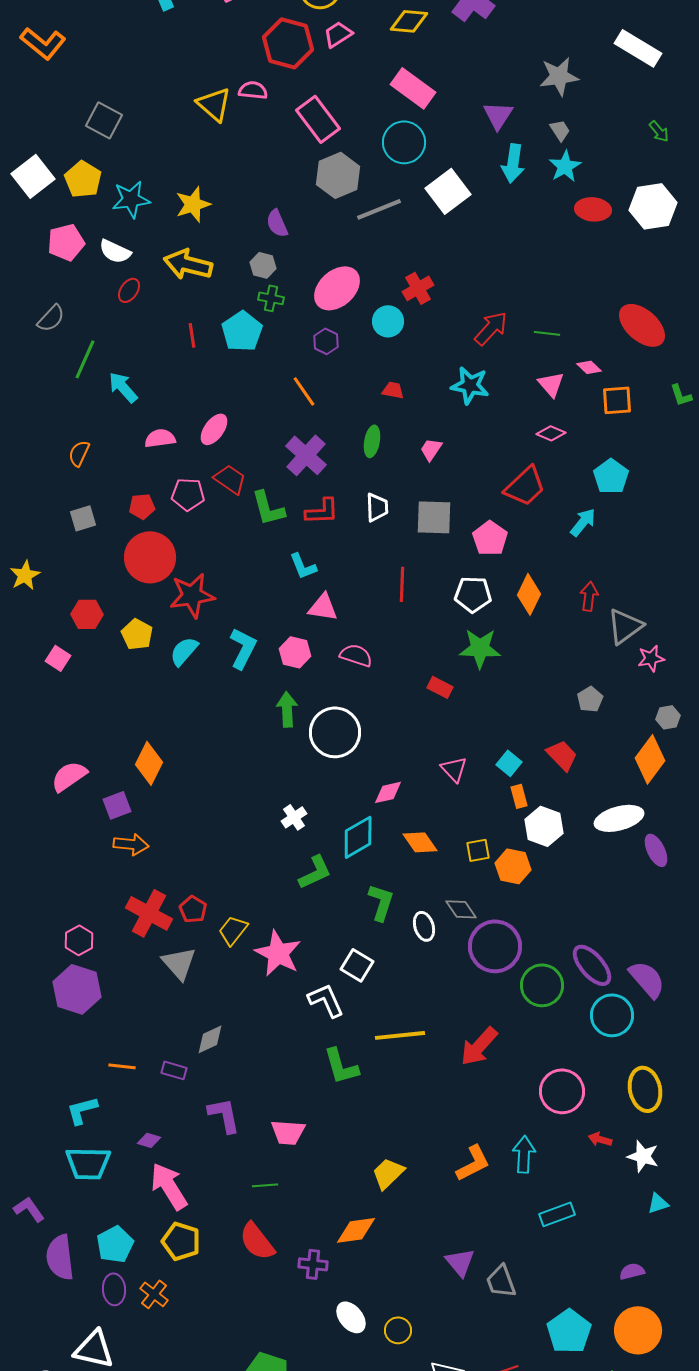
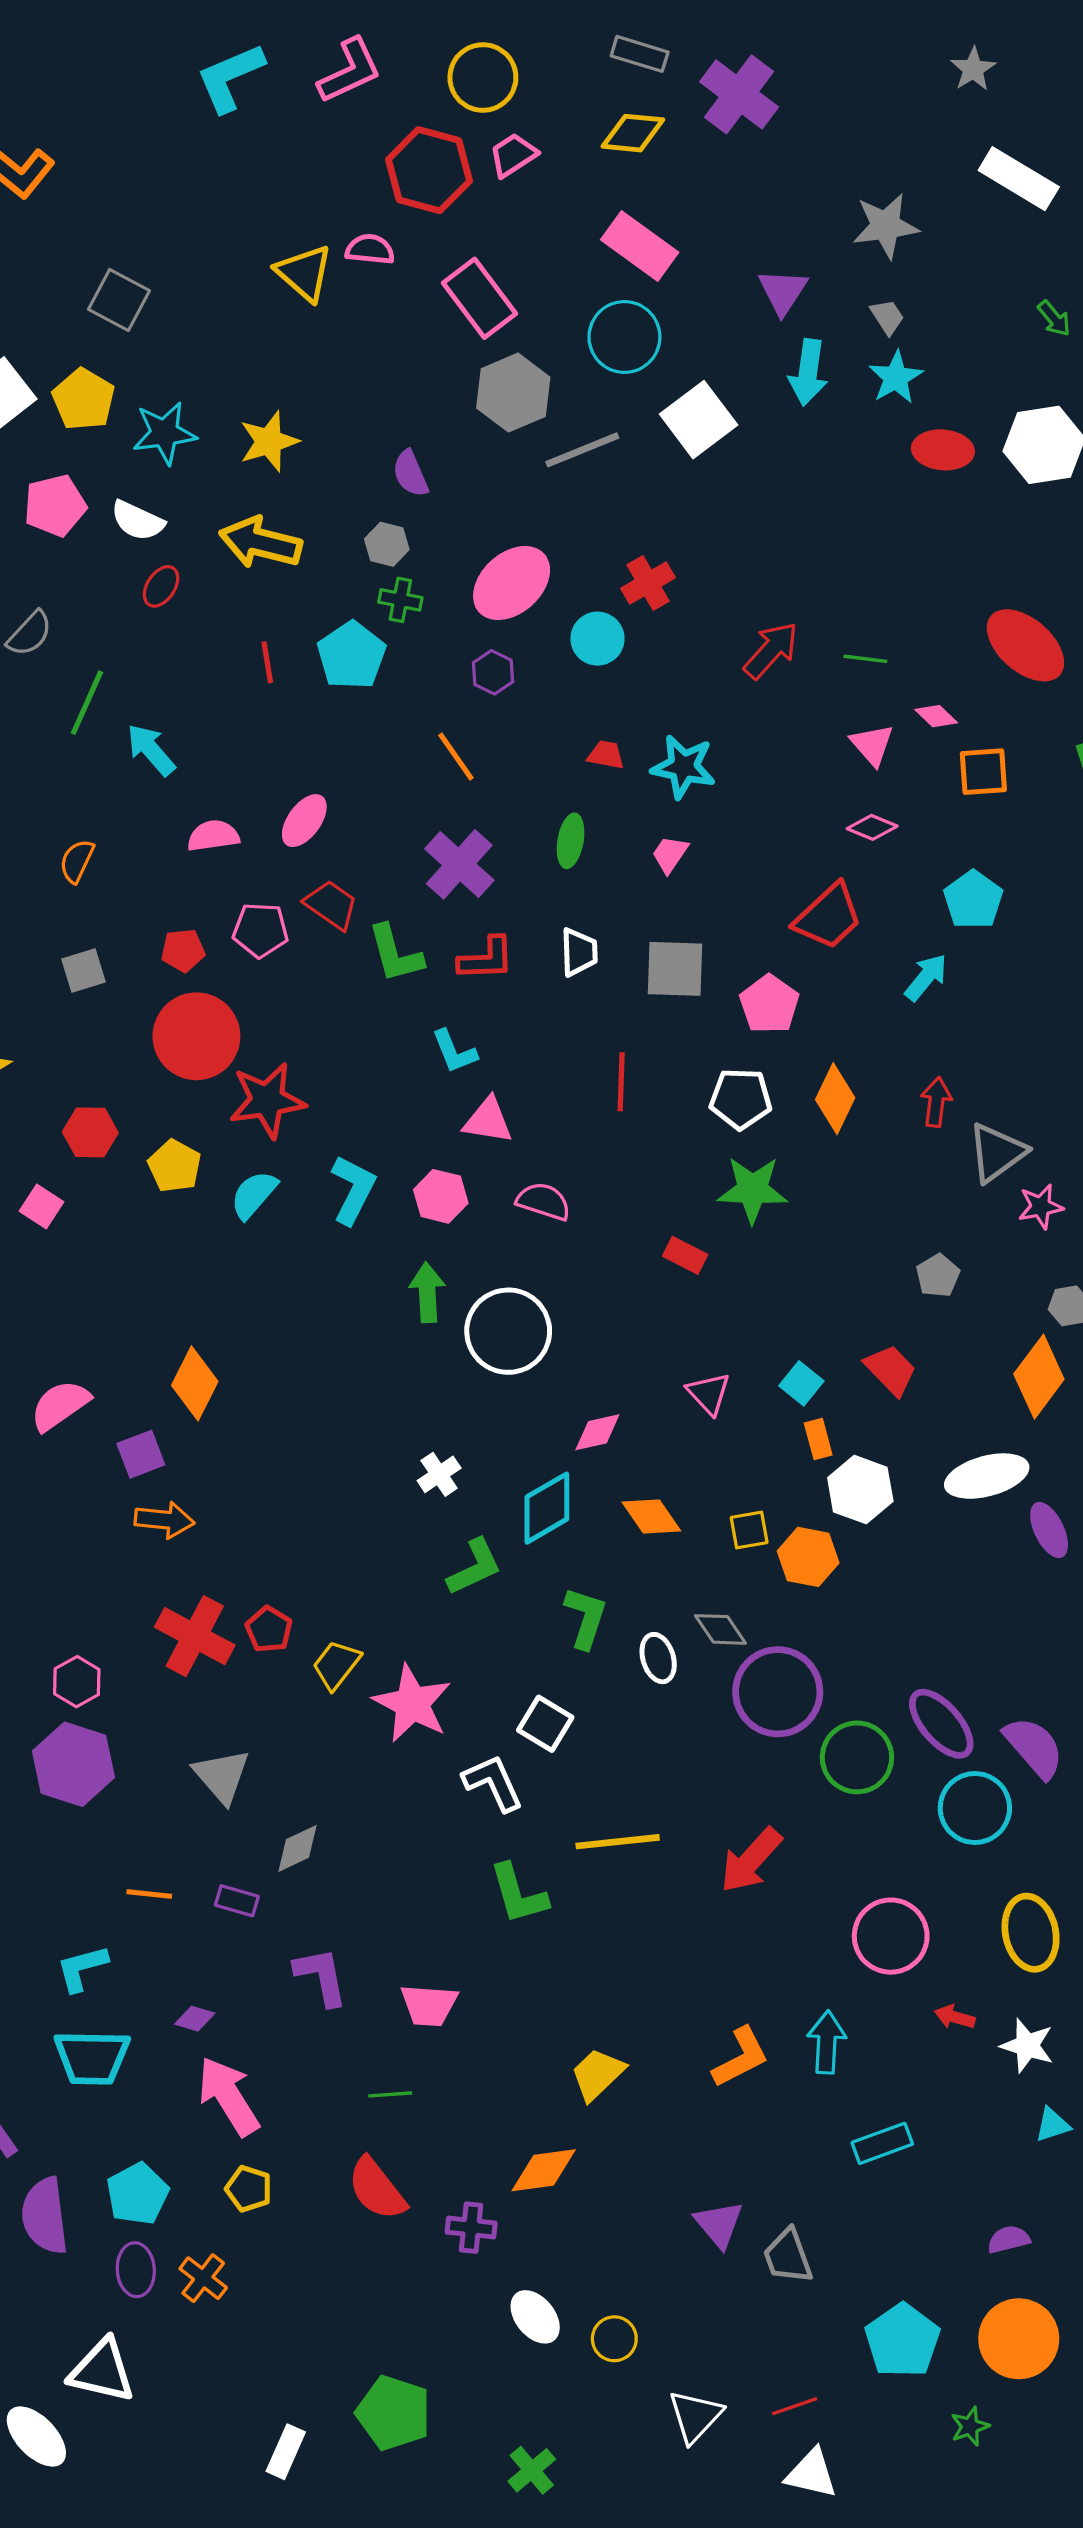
cyan star: (470, 385) -> (683, 767), moved
gray triangle: (179, 963) -> (222, 1776), moved
yellow pentagon: (181, 1241) -> (249, 2189), size x0.7

